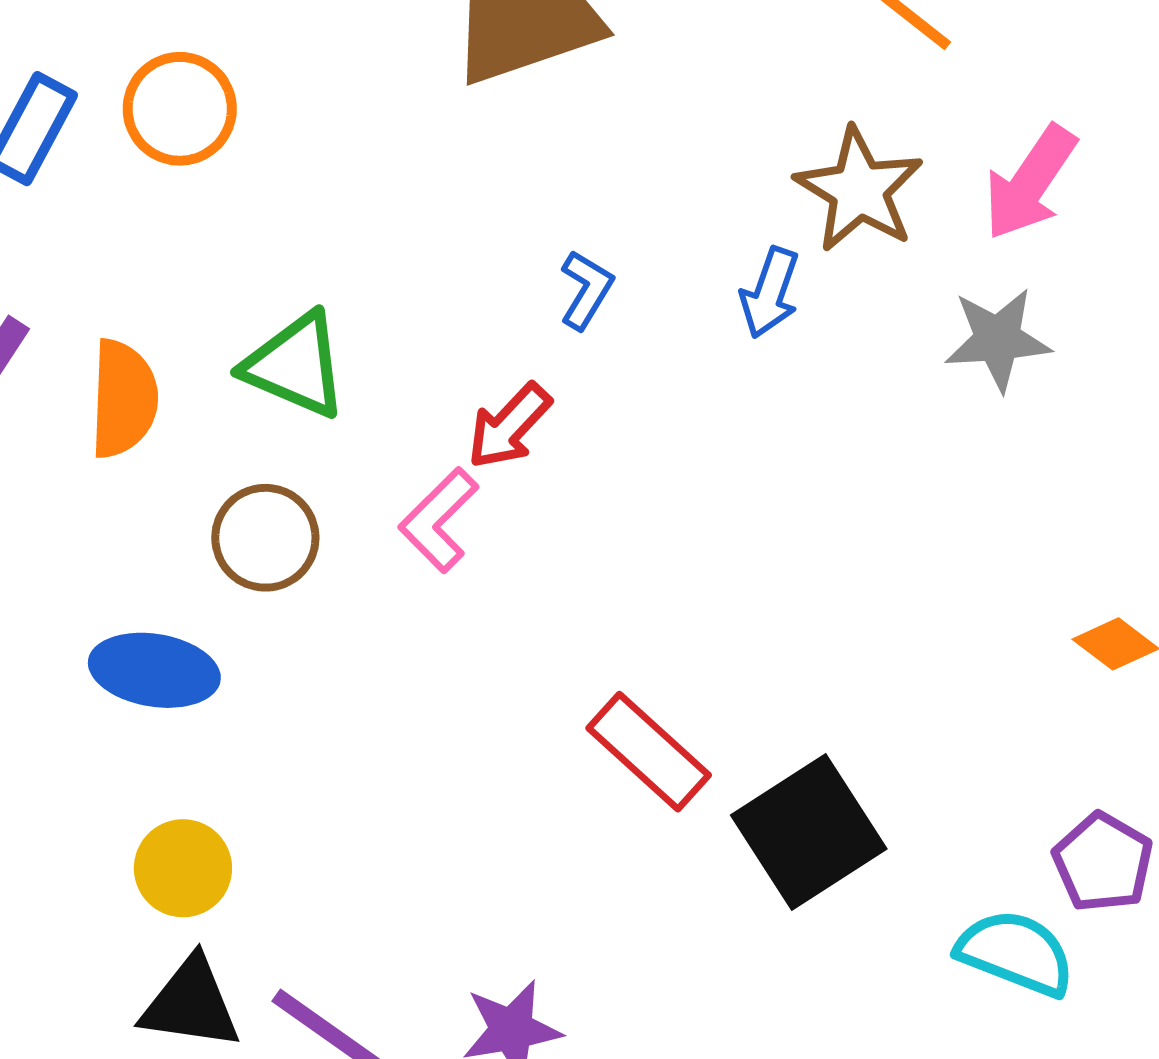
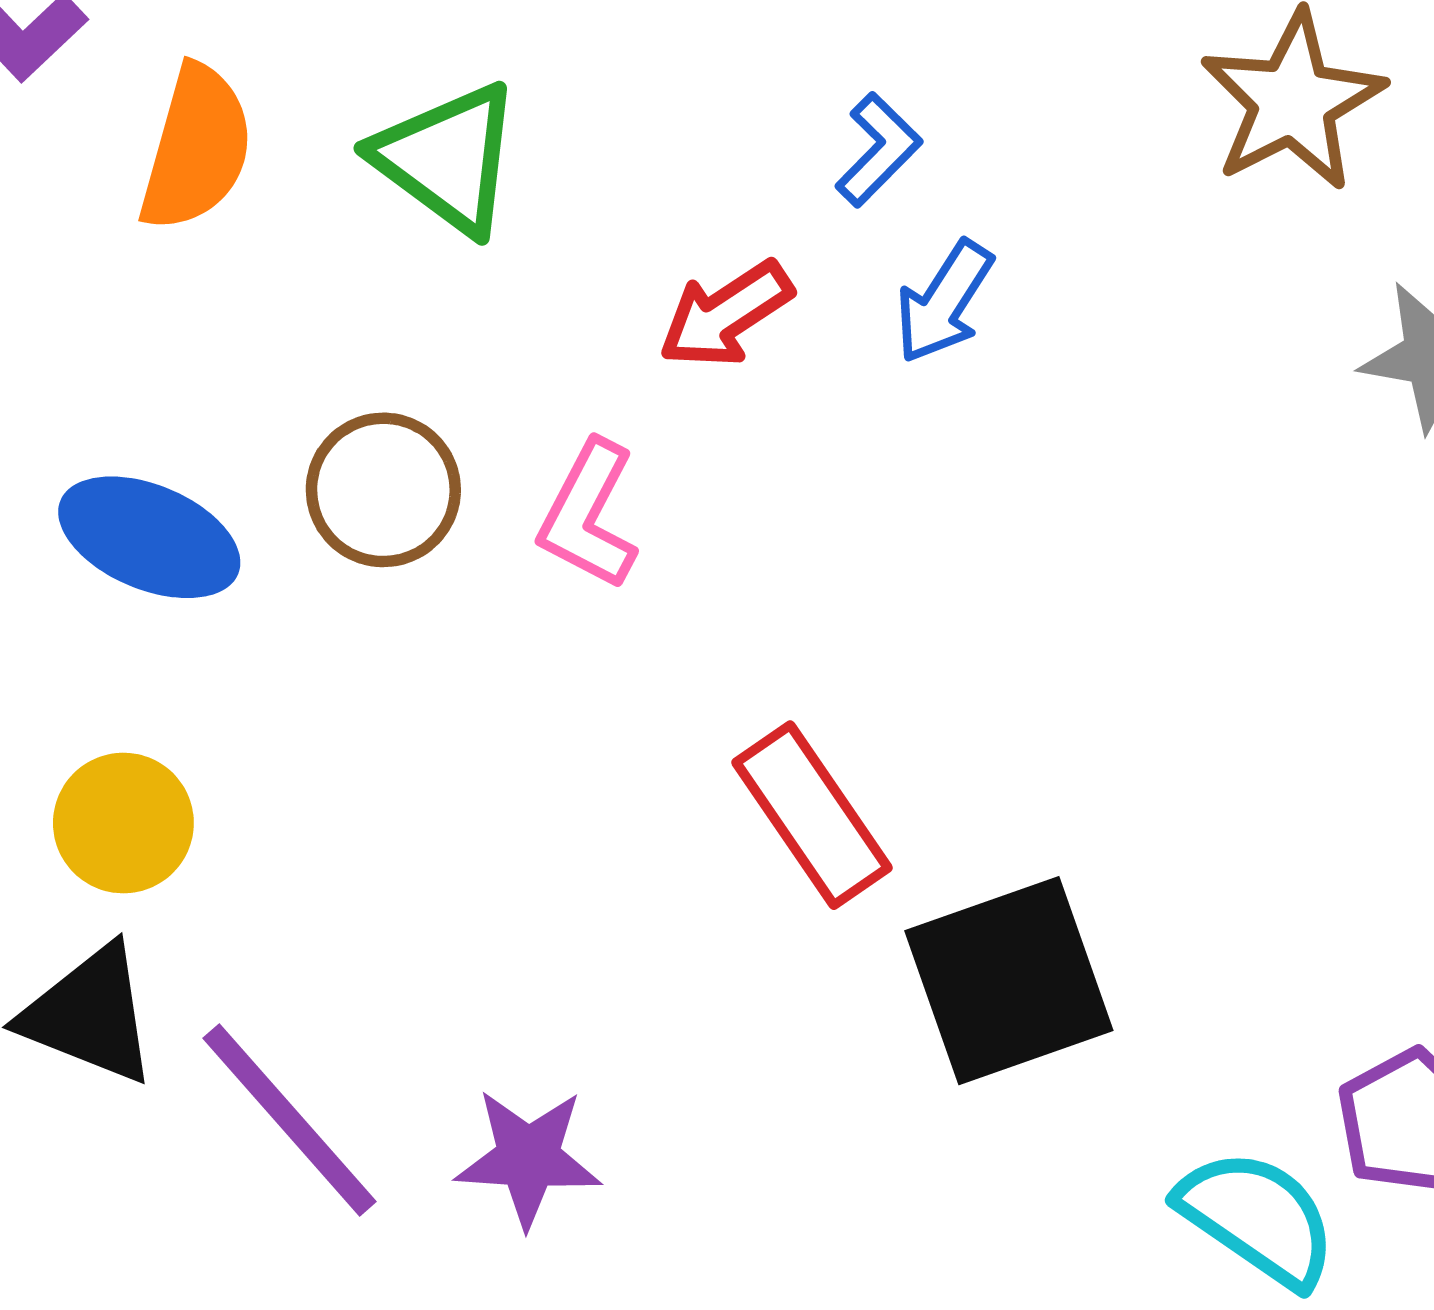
blue arrow: (770, 293) -> (944, 302), moved
pink L-shape: (439, 520) -> (589, 515), moved, turned -31
brown circle: (265, 538) -> (383, 490), moved

